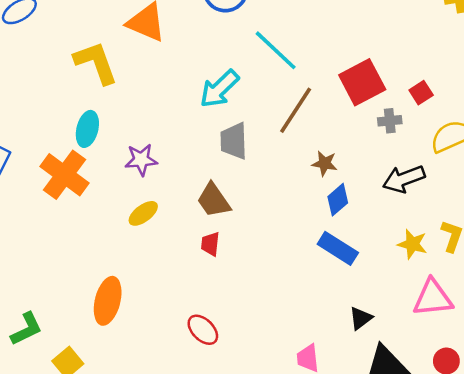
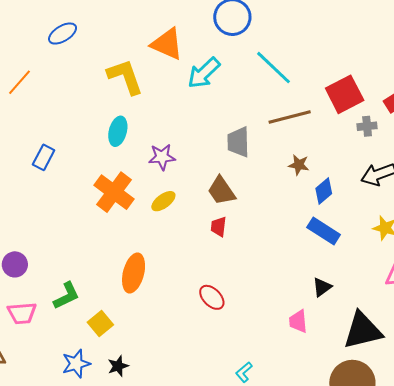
cyan arrow: (219, 89) -> (204, 73), moved
brown line: (296, 110) -> (290, 117), turned 42
brown star: (325, 163) -> (299, 165), moved
orange cross: (65, 175) -> (114, 192), moved
black triangle: (361, 318) -> (322, 287), moved

